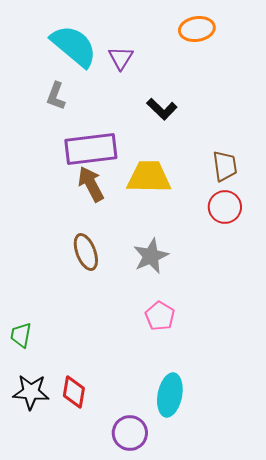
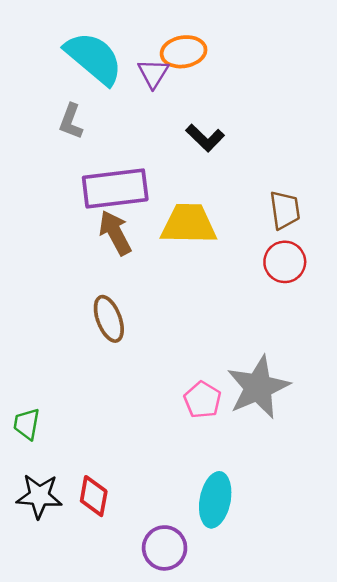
orange ellipse: (197, 29) -> (184, 52), moved
gray star: (151, 256) -> (258, 387), moved, size x1.4

